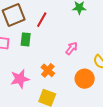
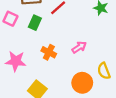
orange cross: (48, 70) -> (49, 52), moved, turned -32

